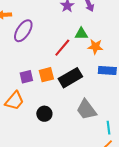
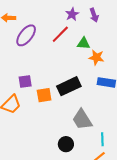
red line: (62, 48) -> (60, 34), moved
orange square: (46, 75) -> (44, 95), moved
black circle: (44, 114) -> (66, 144), moved

